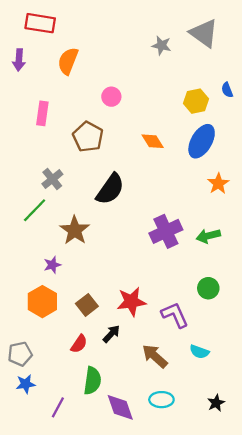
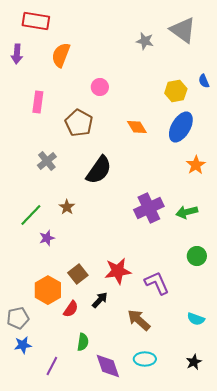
green line: (35, 210) -> (31, 215), moved
brown star: (75, 230) -> (67, 207), size x0.6
green circle: (208, 288) -> (197, 256), moved
orange hexagon: (42, 302) -> (48, 290), moved
cyan semicircle: (199, 352) -> (196, 319), moved
green semicircle: (92, 381) -> (83, 342), size x0.7

